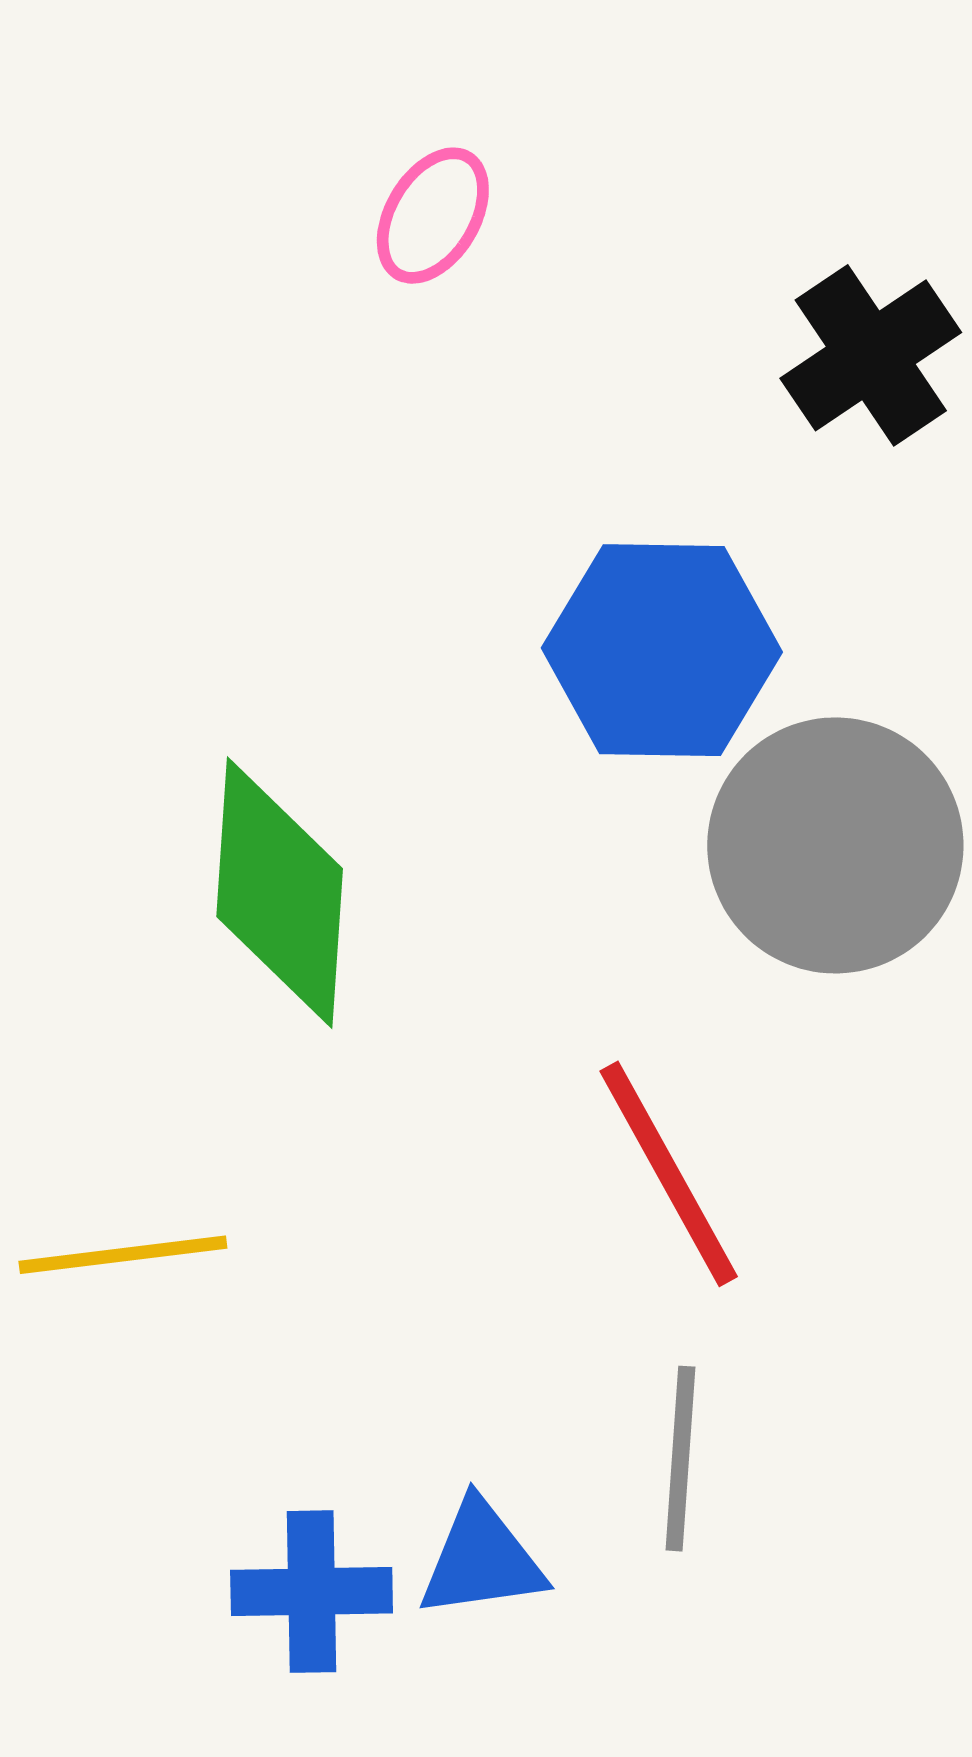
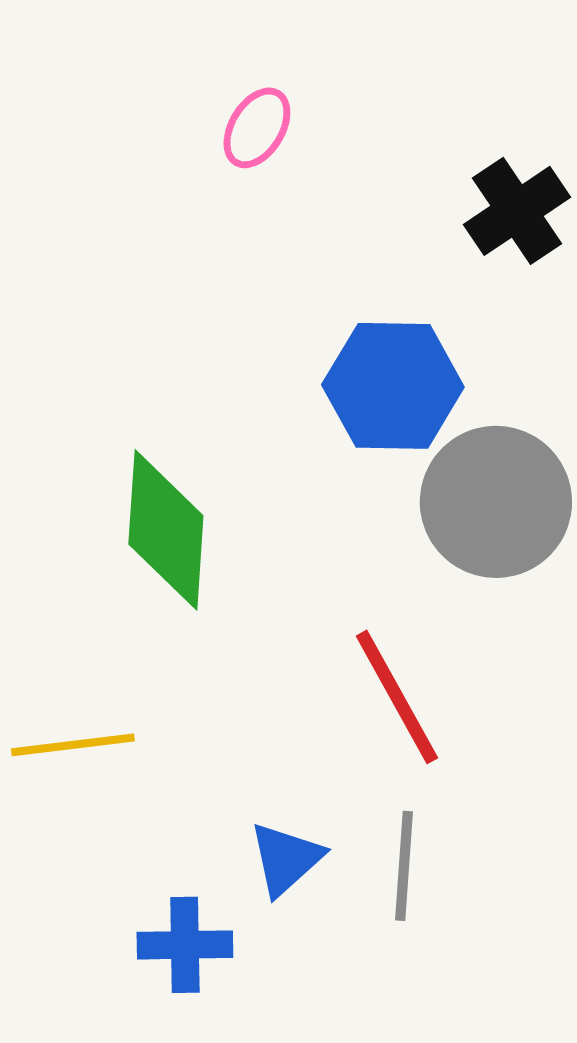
blue triangle: (482, 1560) -> (286, 859), moved, turned -34

